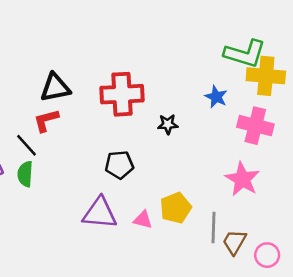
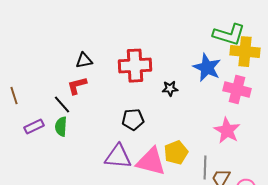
black triangle: (55, 88) -> (84, 61), size x0.7
blue star: (216, 97) -> (207, 68), size x1.6
pink triangle: (143, 220) -> (151, 162), size x2.0

